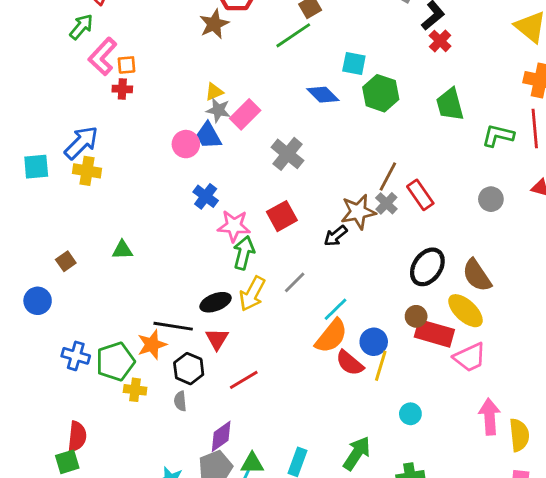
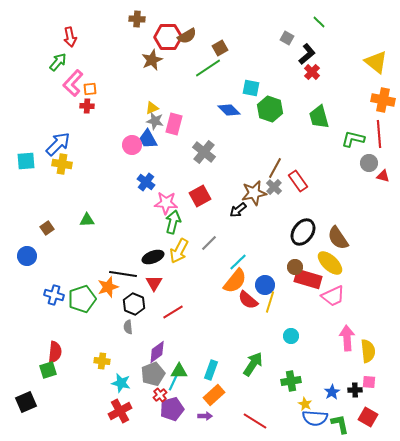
pink rectangle: (245, 114) -> (174, 124), turned -30
gray circle: (491, 199) -> (369, 163), moved
yellow cross: (135, 390) -> (102, 361), moved

